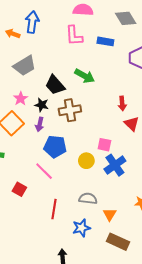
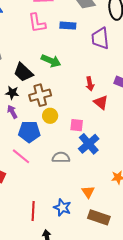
purple arrow: (40, 124) -> (12, 112), turned 144
yellow circle: (86, 161) -> (50, 116), moved
gray semicircle: (88, 199) -> (61, 157), moved
red line: (54, 209) -> (33, 211), moved
blue star: (81, 228) -> (62, 208), turned -30

